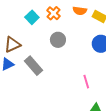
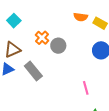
orange cross: (53, 13) -> (42, 38), moved
cyan square: (32, 17) -> (14, 21), moved

